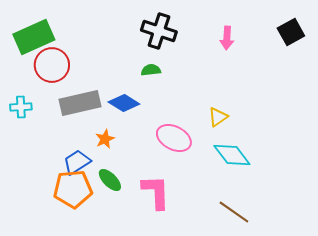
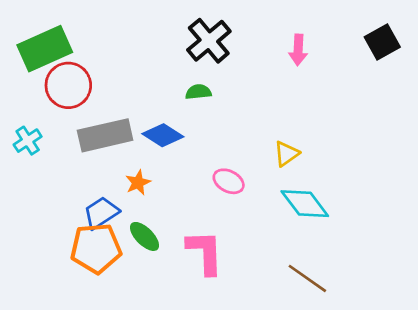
black cross: (159, 31) -> (209, 41), turned 32
cyan cross: (21, 107) -> (28, 141), turned -30
pink ellipse: (174, 138) -> (229, 181), size x0.7

